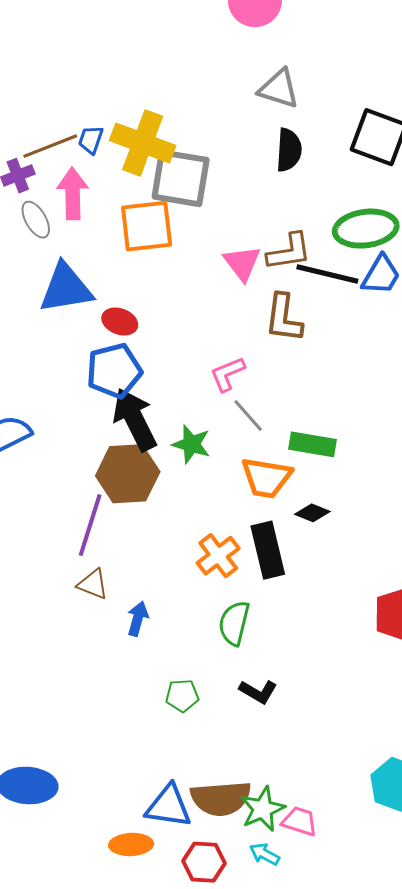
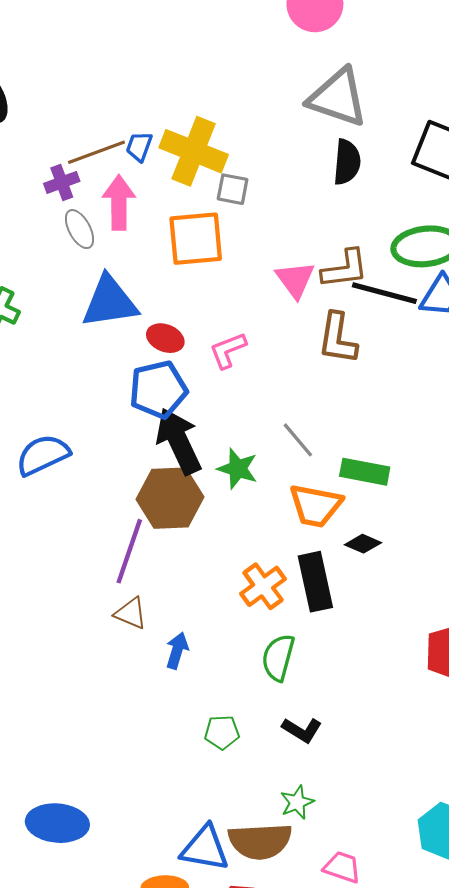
gray triangle: (279, 89) -> (338, 97), size x1.4
gray square: (181, 178) -> (233, 189), size x0.5
pink L-shape: (228, 374) -> (228, 350), moved
green star: (263, 809) -> (297, 802), moved, size x0.7

